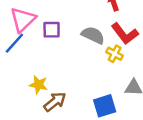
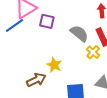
yellow star: (38, 85) -> (54, 65), moved

